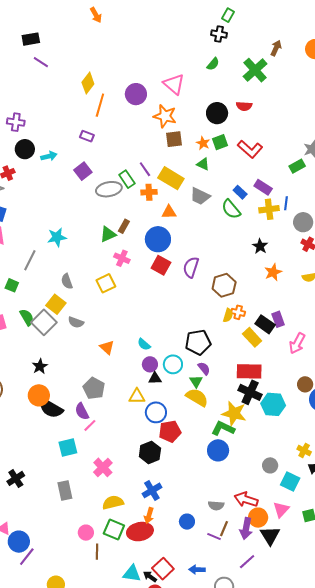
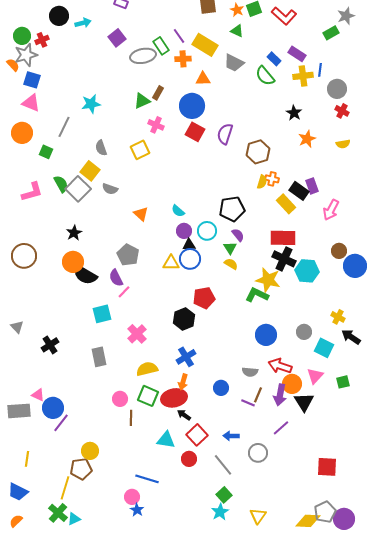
yellow semicircle: (197, 397) -> (231, 264), size x0.6
blue circle: (156, 412) -> (190, 259), moved
blue circle: (218, 450) -> (266, 335), moved
black arrow: (150, 577) -> (184, 415), moved

